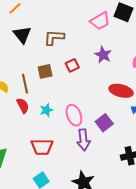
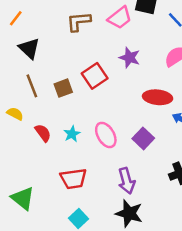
brown L-shape: (54, 37) -> (79, 22), moved
red square: (72, 65) -> (95, 76), size x1.5
brown line: (25, 84) -> (32, 86), moved
purple arrow: (83, 140) -> (127, 181), moved

